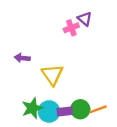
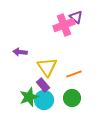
pink cross: (71, 28) -> (64, 25), size x1.5
orange line: (98, 109) -> (74, 74), moved
purple rectangle: (65, 111) -> (43, 85), moved, turned 56

